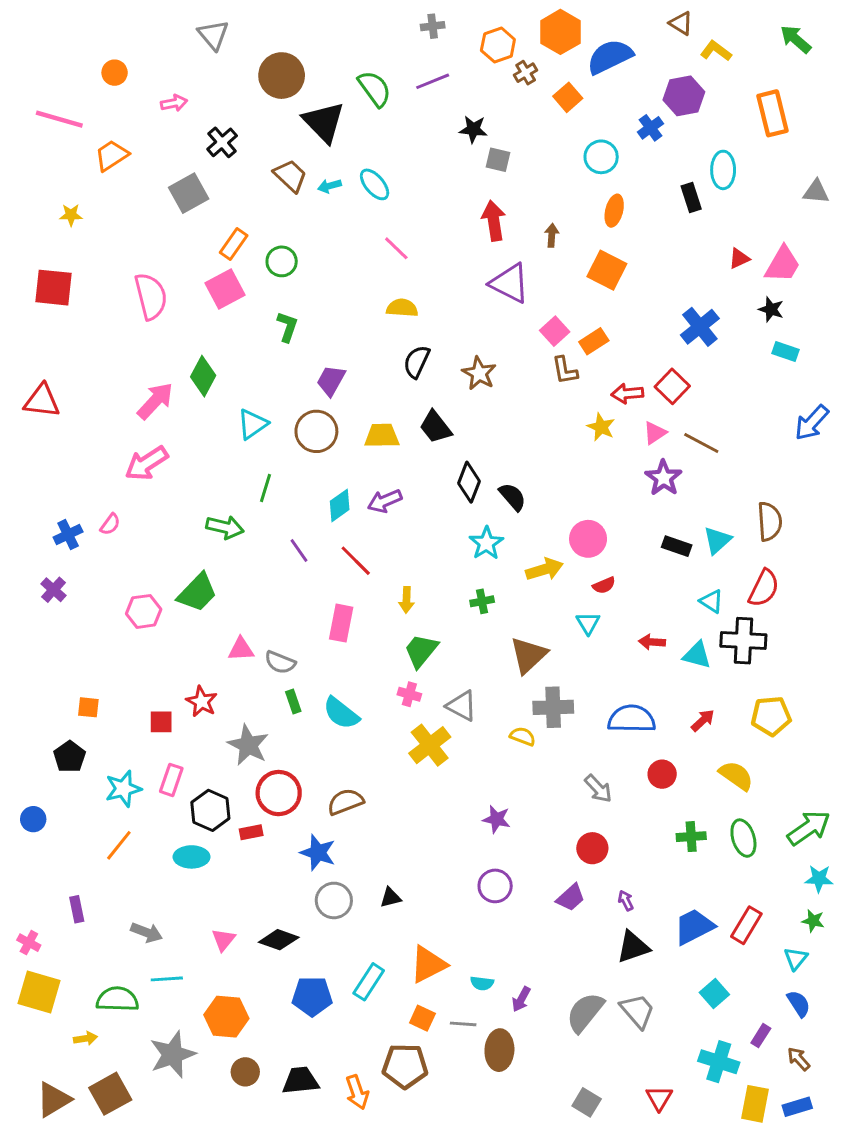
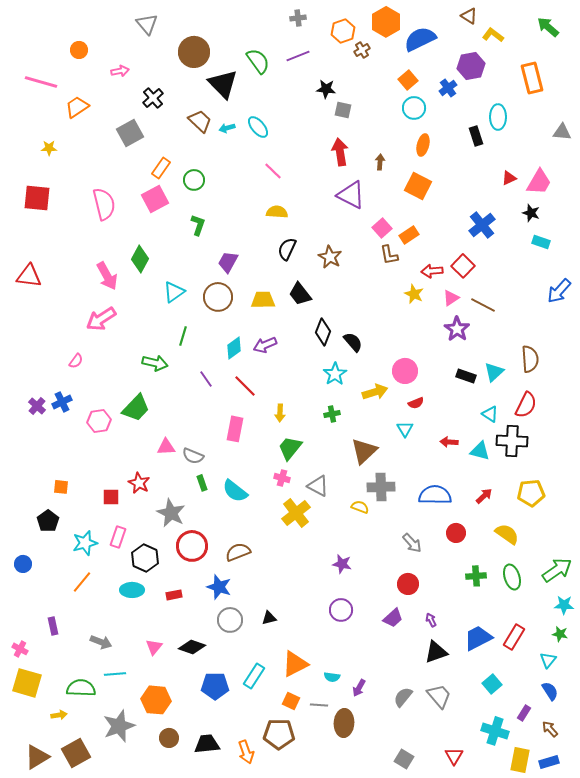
orange square: (568, 97) -> (408, 80), moved
pink arrow: (155, 401) -> (107, 276), turned 108
blue cross: (68, 534) -> (62, 402), moved
red rectangle: (251, 832) -> (174, 595), moved
gray semicircle: (585, 1012) -> (403, 697), size x0.7

